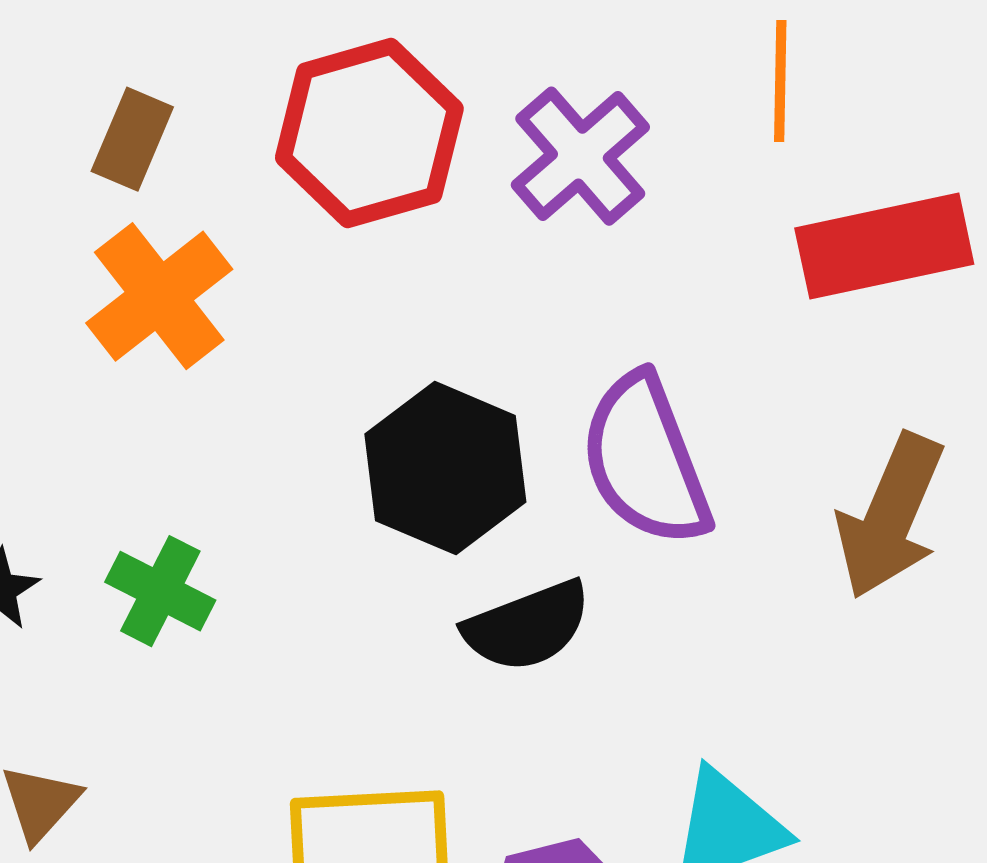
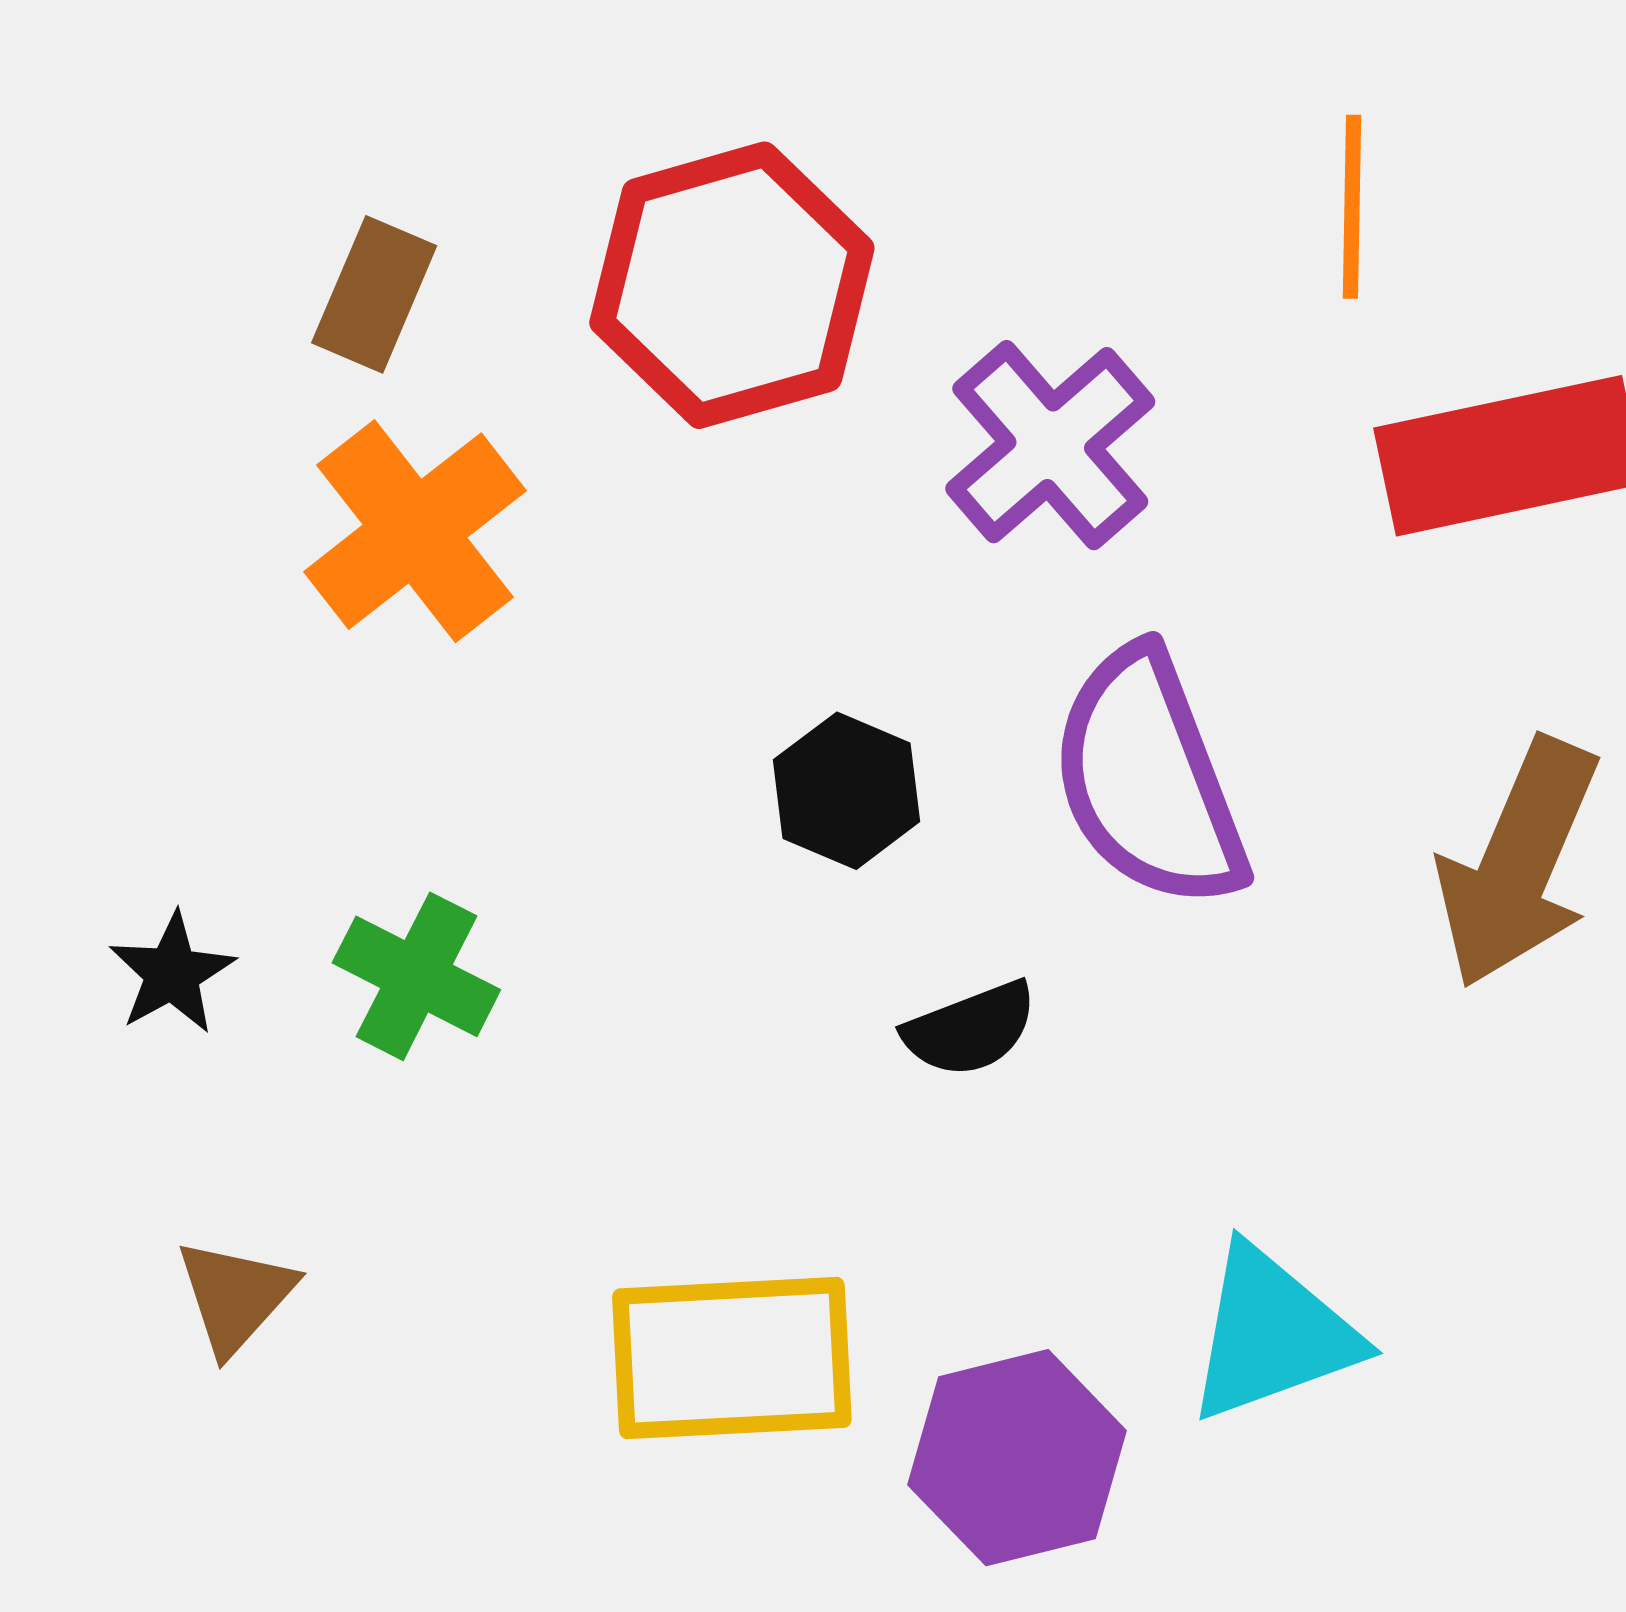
purple cross: (580, 156) -> (1050, 445), moved
black hexagon: (445, 468) -> (847, 791), size x0.6
black semicircle: (527, 626) -> (970, 1029), size x0.7

